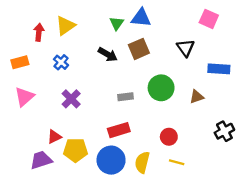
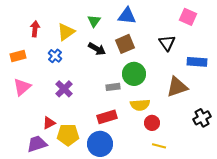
green triangle: (117, 23) -> (94, 21), moved
yellow triangle: (65, 26) -> (66, 32), moved
green circle: (161, 88) -> (134, 74), moved
brown triangle: (197, 97) -> (177, 87), size x1.6
yellow semicircle: (142, 162) -> (140, 105), moved, turned -108

